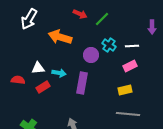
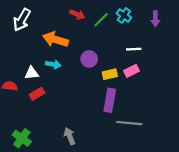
purple arrow: (152, 27) -> (155, 19), moved
cyan cross: (109, 45) -> (124, 15), moved
cyan arrow: (59, 73) -> (53, 64), moved
purple rectangle: (82, 83) -> (110, 100), moved
yellow rectangle: (125, 90) -> (110, 74), moved

